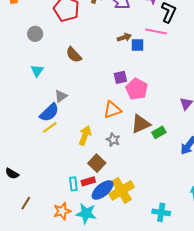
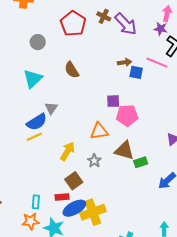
cyan triangle: (37, 71) -> (33, 79), size x1.5
pink pentagon: (137, 89) -> (127, 115), turned 30
gray triangle: (61, 96) -> (51, 108), turned -32
brown triangle: (141, 124) -> (124, 150), turned 30
cyan rectangle: (73, 184) -> (36, 202), moved

